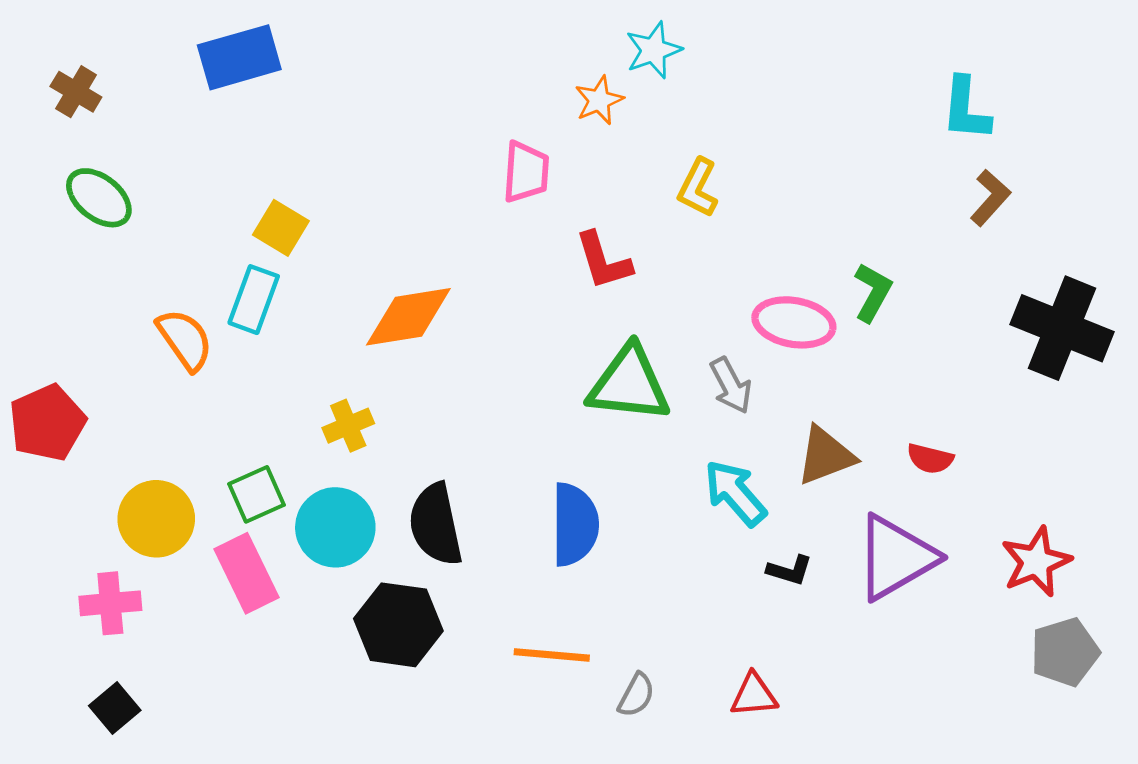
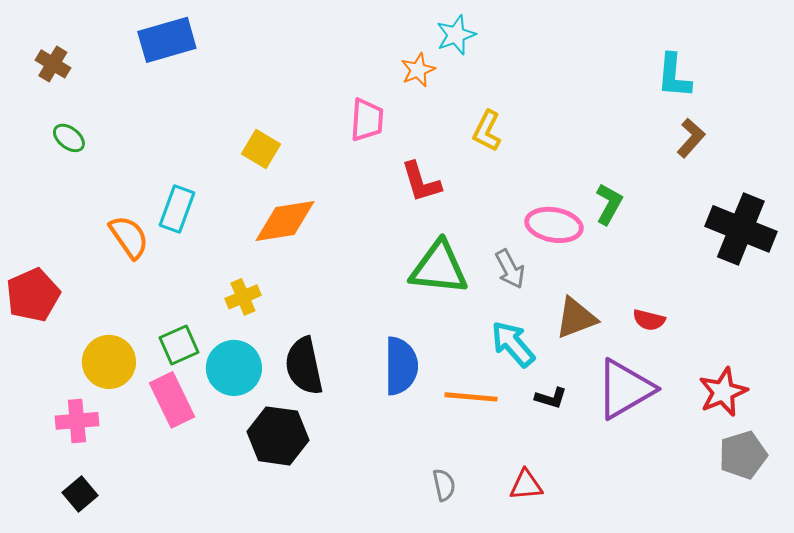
green ellipse: (99, 198) -> (69, 138), size x0.7
yellow square: (281, 228) -> (261, 149), moved
orange line: (552, 655) -> (471, 397), moved
gray semicircle: (636, 695) -> (444, 485), turned -40

